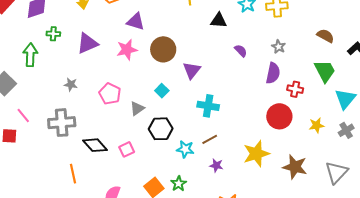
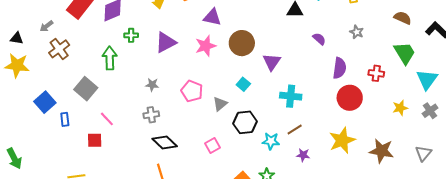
purple semicircle: (273, 73) -> (339, 68), moved
red circle: (279, 116) -> (350, 98), moved
gray cross: (62, 123) -> (151, 115), moved, size x0.6
black diamond: (95, 145) -> (165, 143), moved
gray triangle: (336, 172) -> (423, 153), size x0.7

